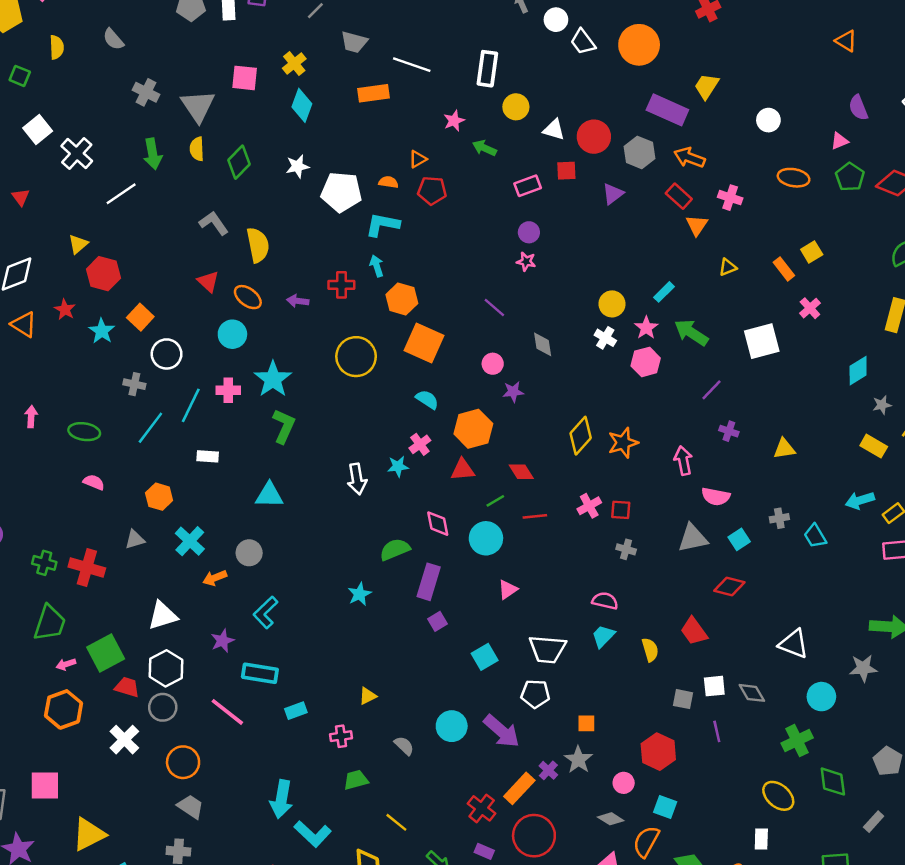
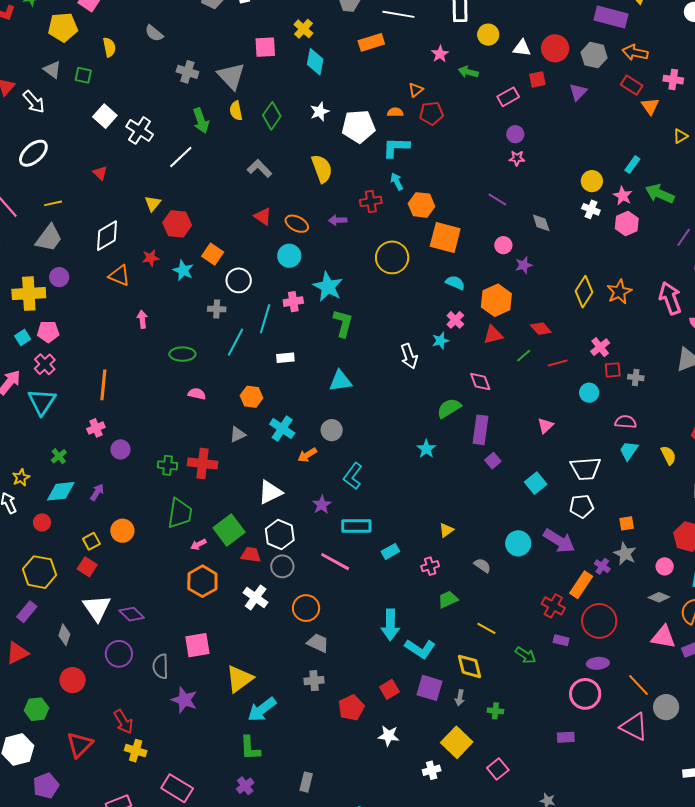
yellow semicircle: (258, 245) -> (322, 169), moved
red star: (65, 310) -> (151, 258), turned -30
pink arrow: (31, 417) -> (142, 319), moved
pink arrow: (683, 461) -> (670, 298), size x1.4
red square: (621, 510) -> (613, 370), moved
cyan circle: (486, 538) -> (589, 393), moved, size x0.7

